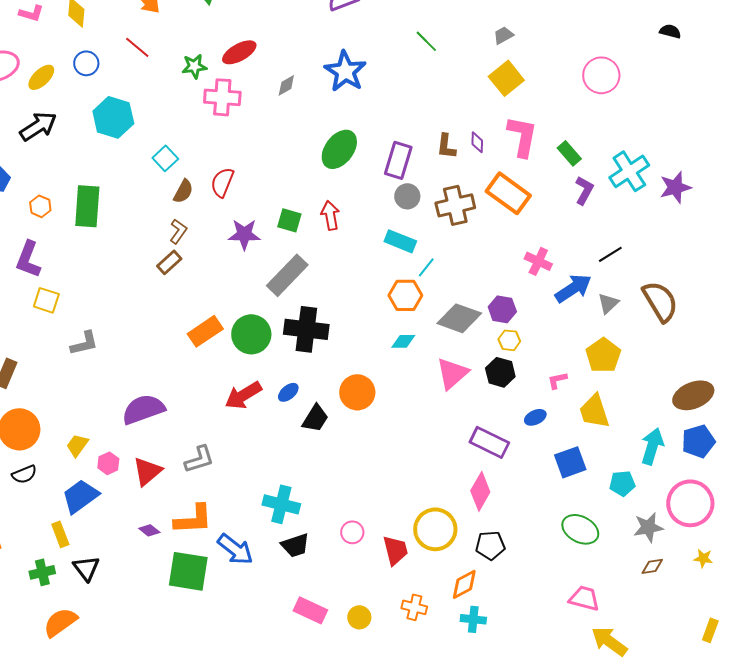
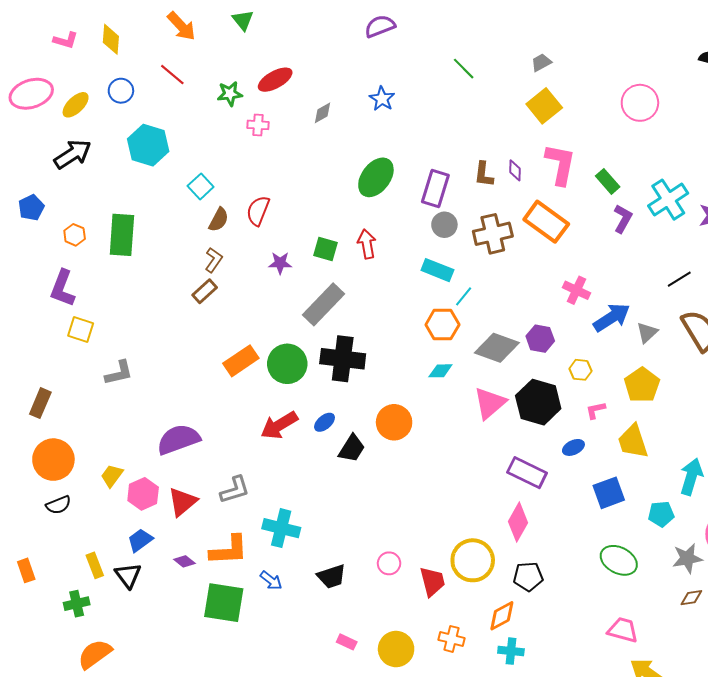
blue star: (345, 71) -> (382, 99), size x0.6
pink cross: (222, 97) -> (258, 125), size x0.6
purple star: (244, 234) -> (280, 263), size x0.7
black line: (610, 254) -> (679, 279), moved
yellow hexagon: (509, 340) -> (580, 370), moved
black hexagon: (500, 372) -> (538, 402), size x1.5
pink hexagon: (108, 463) -> (143, 494), size x1.4
blue trapezoid: (80, 496) -> (140, 540), moved, size x0.7
cyan cross: (281, 504) -> (281, 528), moved
blue arrow: (235, 549) -> (271, 580), size x0.6
black triangle: (86, 568) -> (128, 575), moved
pink rectangle: (310, 610) -> (347, 642), size x0.6
yellow circle: (359, 617) -> (396, 649), size x1.5

